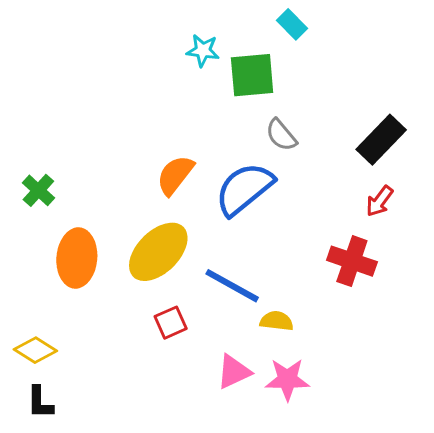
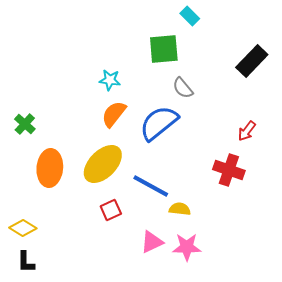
cyan star: (203, 51) -> (110, 80), moved
black rectangle: (381, 140) -> (252, 61), moved

